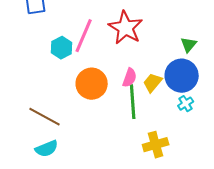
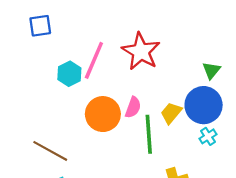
pink semicircle: (130, 78) -> (133, 107), moved

